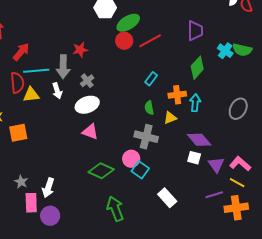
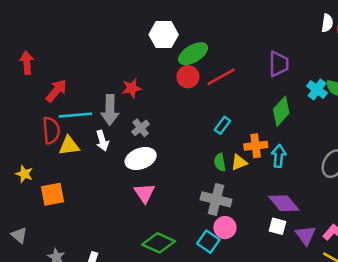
yellow triangle: (170, 118) -> (239, 162), moved
pink triangle: (90, 132) -> (144, 193), turned 36
pink circle: (131, 159) -> (225, 228), moved

